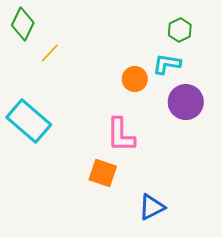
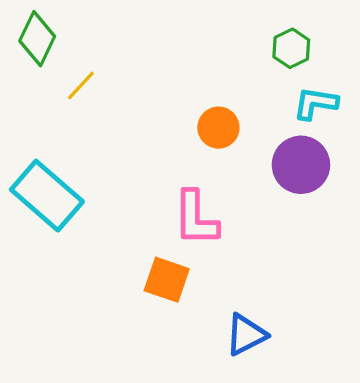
cyan L-shape: (167, 64) -> (316, 103), moved

